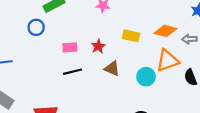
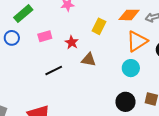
yellow rectangle: (131, 36) -> (99, 26), turned -63
pink rectangle: (70, 47) -> (45, 36), moved
cyan circle: (146, 77) -> (131, 68), moved

